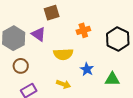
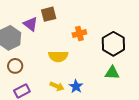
purple triangle: (38, 34) -> (31, 24), moved
blue star: (87, 69) -> (76, 86), moved
green triangle: (112, 79) -> (112, 73), moved

